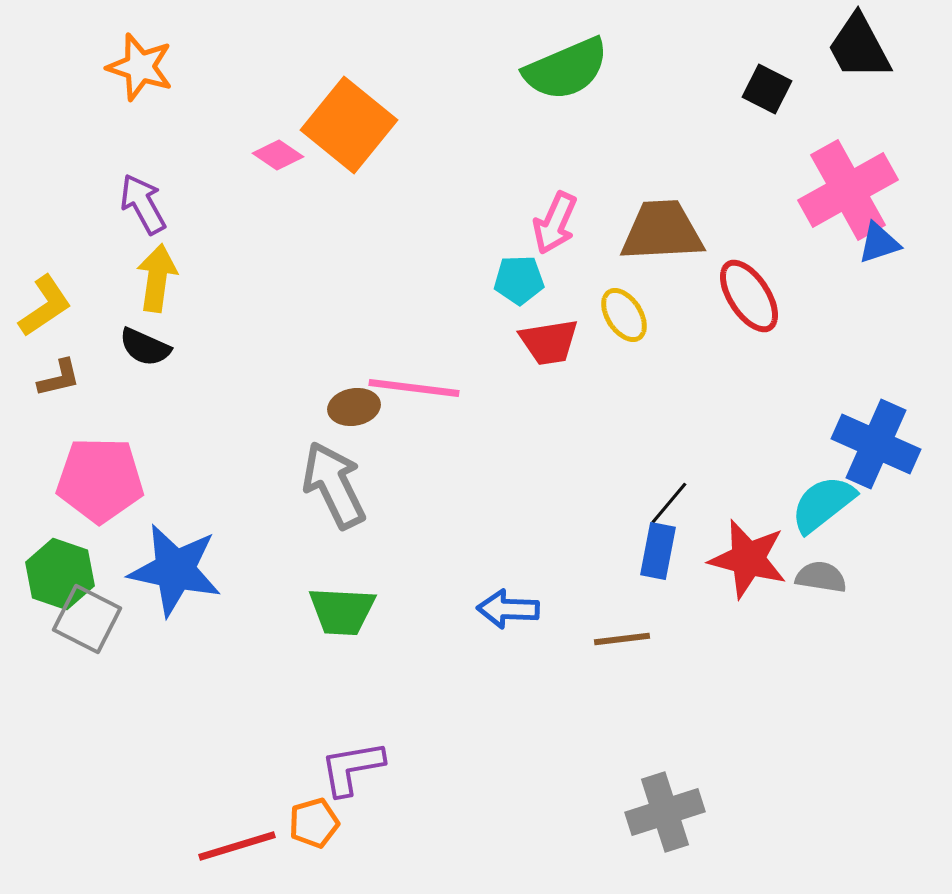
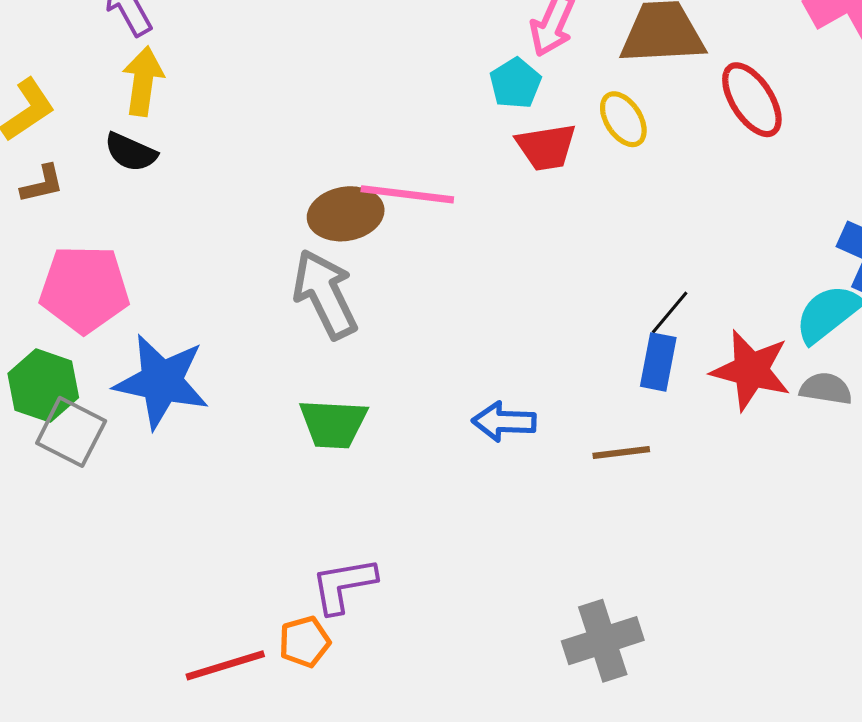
cyan pentagon: (519, 280) -> (515, 83), turned -30
brown ellipse: (354, 407) -> (346, 214), size x1.4
gray cross: (665, 812) -> (603, 641), moved

